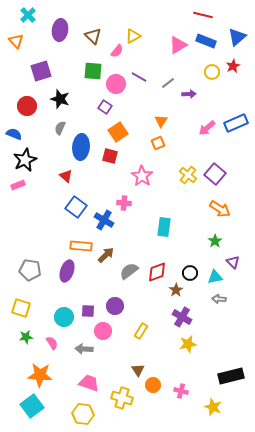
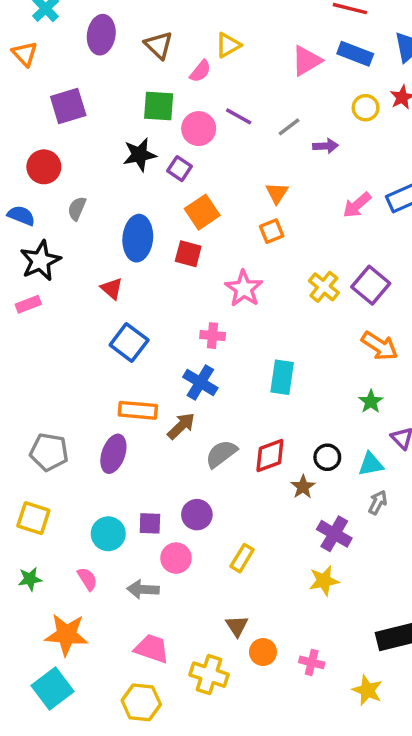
black star: (60, 99) -> (140, 155), moved, turned -30
gray semicircle: (60, 128) -> (77, 209), moved
blue cross: (104, 220) -> (200, 382), moved
gray arrow: (219, 299) -> (378, 502), turned 112
purple cross: (182, 317) -> (334, 534), moved
green star: (26, 337) -> (30, 579), moved

